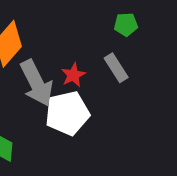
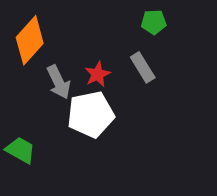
gray arrow: (37, 83) -> (59, 82), size x0.7

